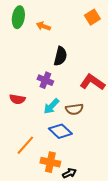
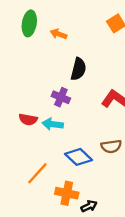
cyan arrow: (51, 106) -> (53, 124), moved, turned 54
brown semicircle: (74, 109) -> (111, 146), moved

